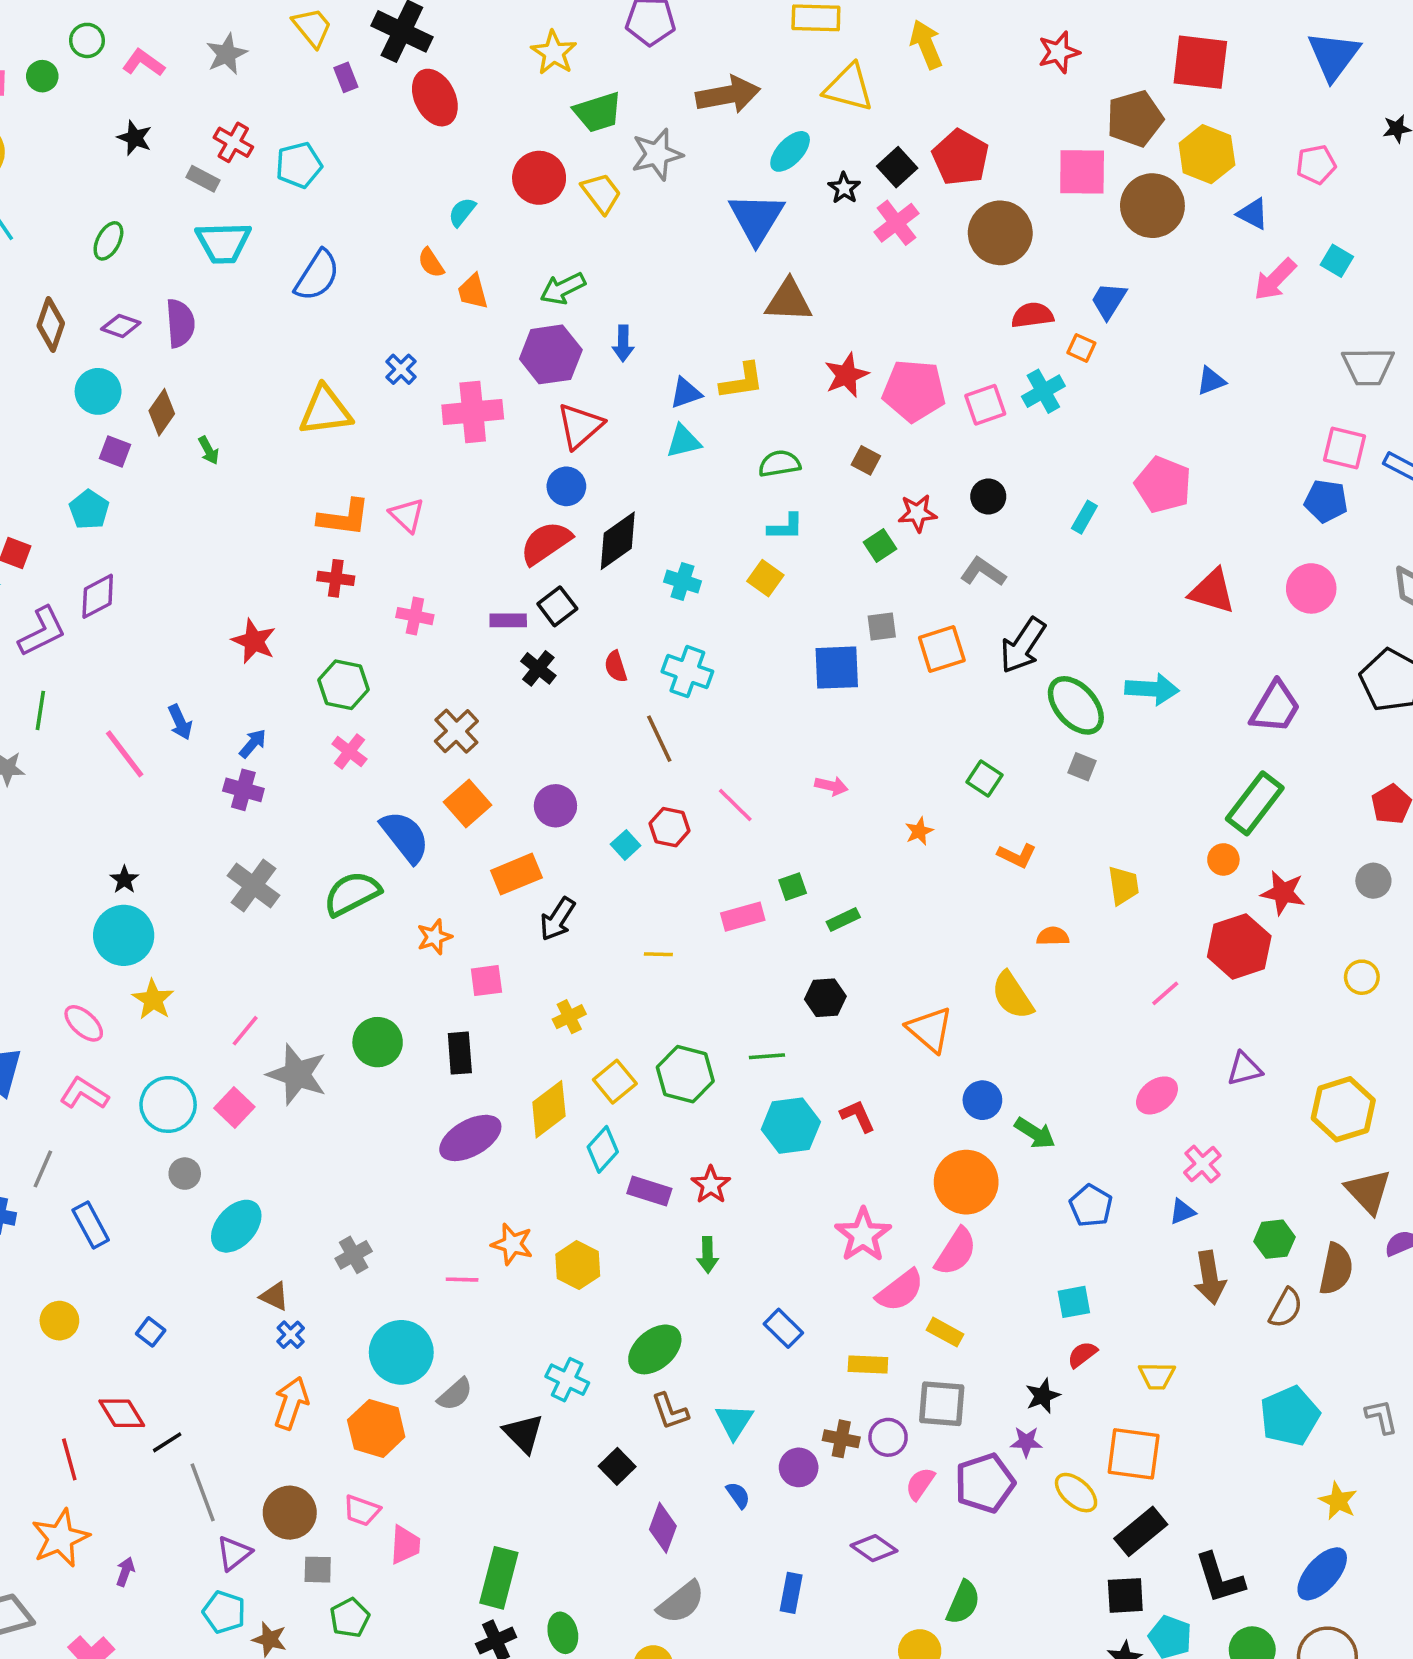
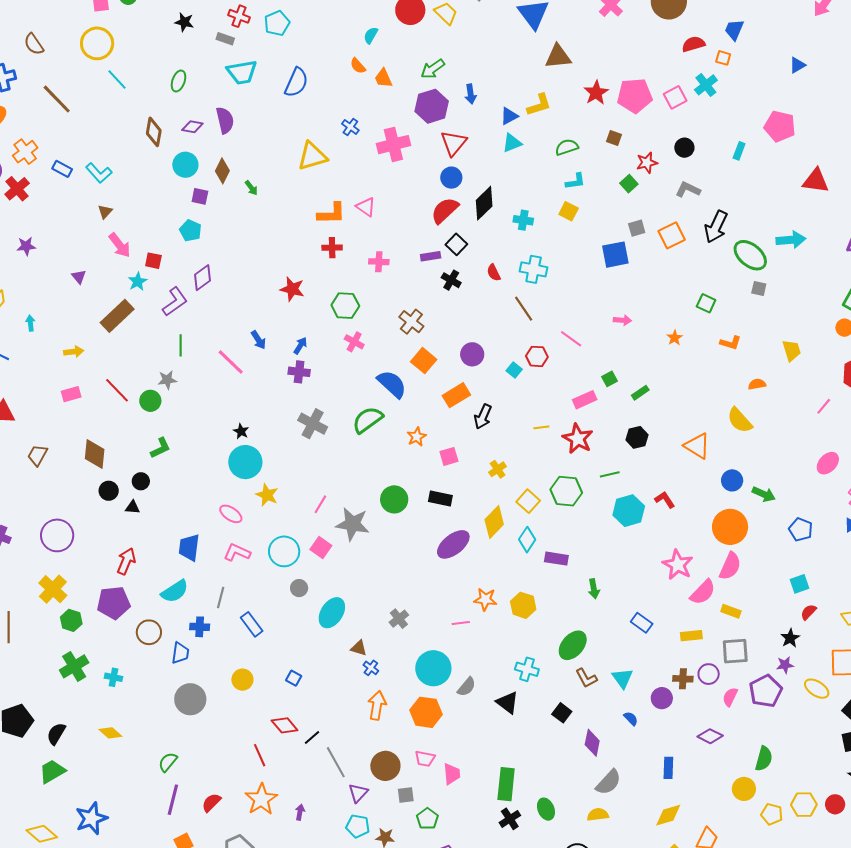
black rectangle: (460, 1053) -> (440, 499), turned -65
red star: (711, 1185) -> (578, 439), moved, size x1.4

